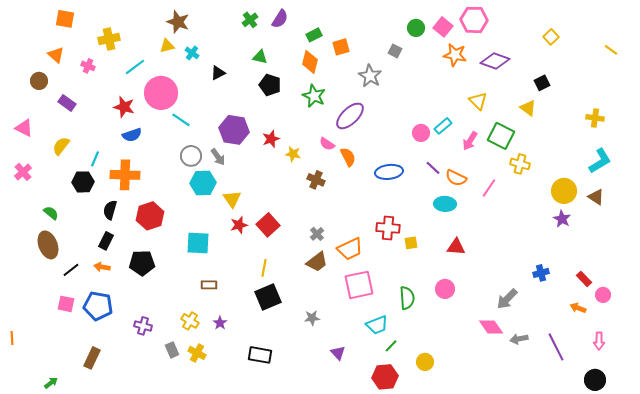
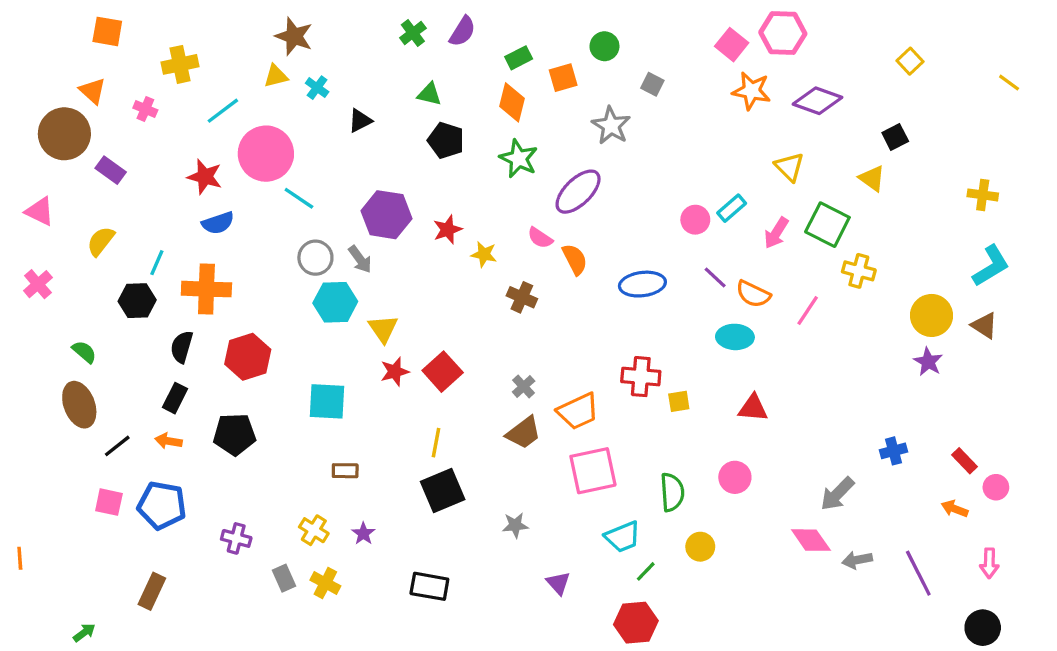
green circle: (416, 28) -> (604, 46), moved
brown circle: (39, 81) -> (64, 134), size x1.8
yellow circle: (425, 362) -> (700, 547), moved

